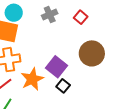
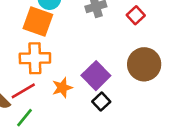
orange star: (32, 79) -> (62, 88), size x0.7

